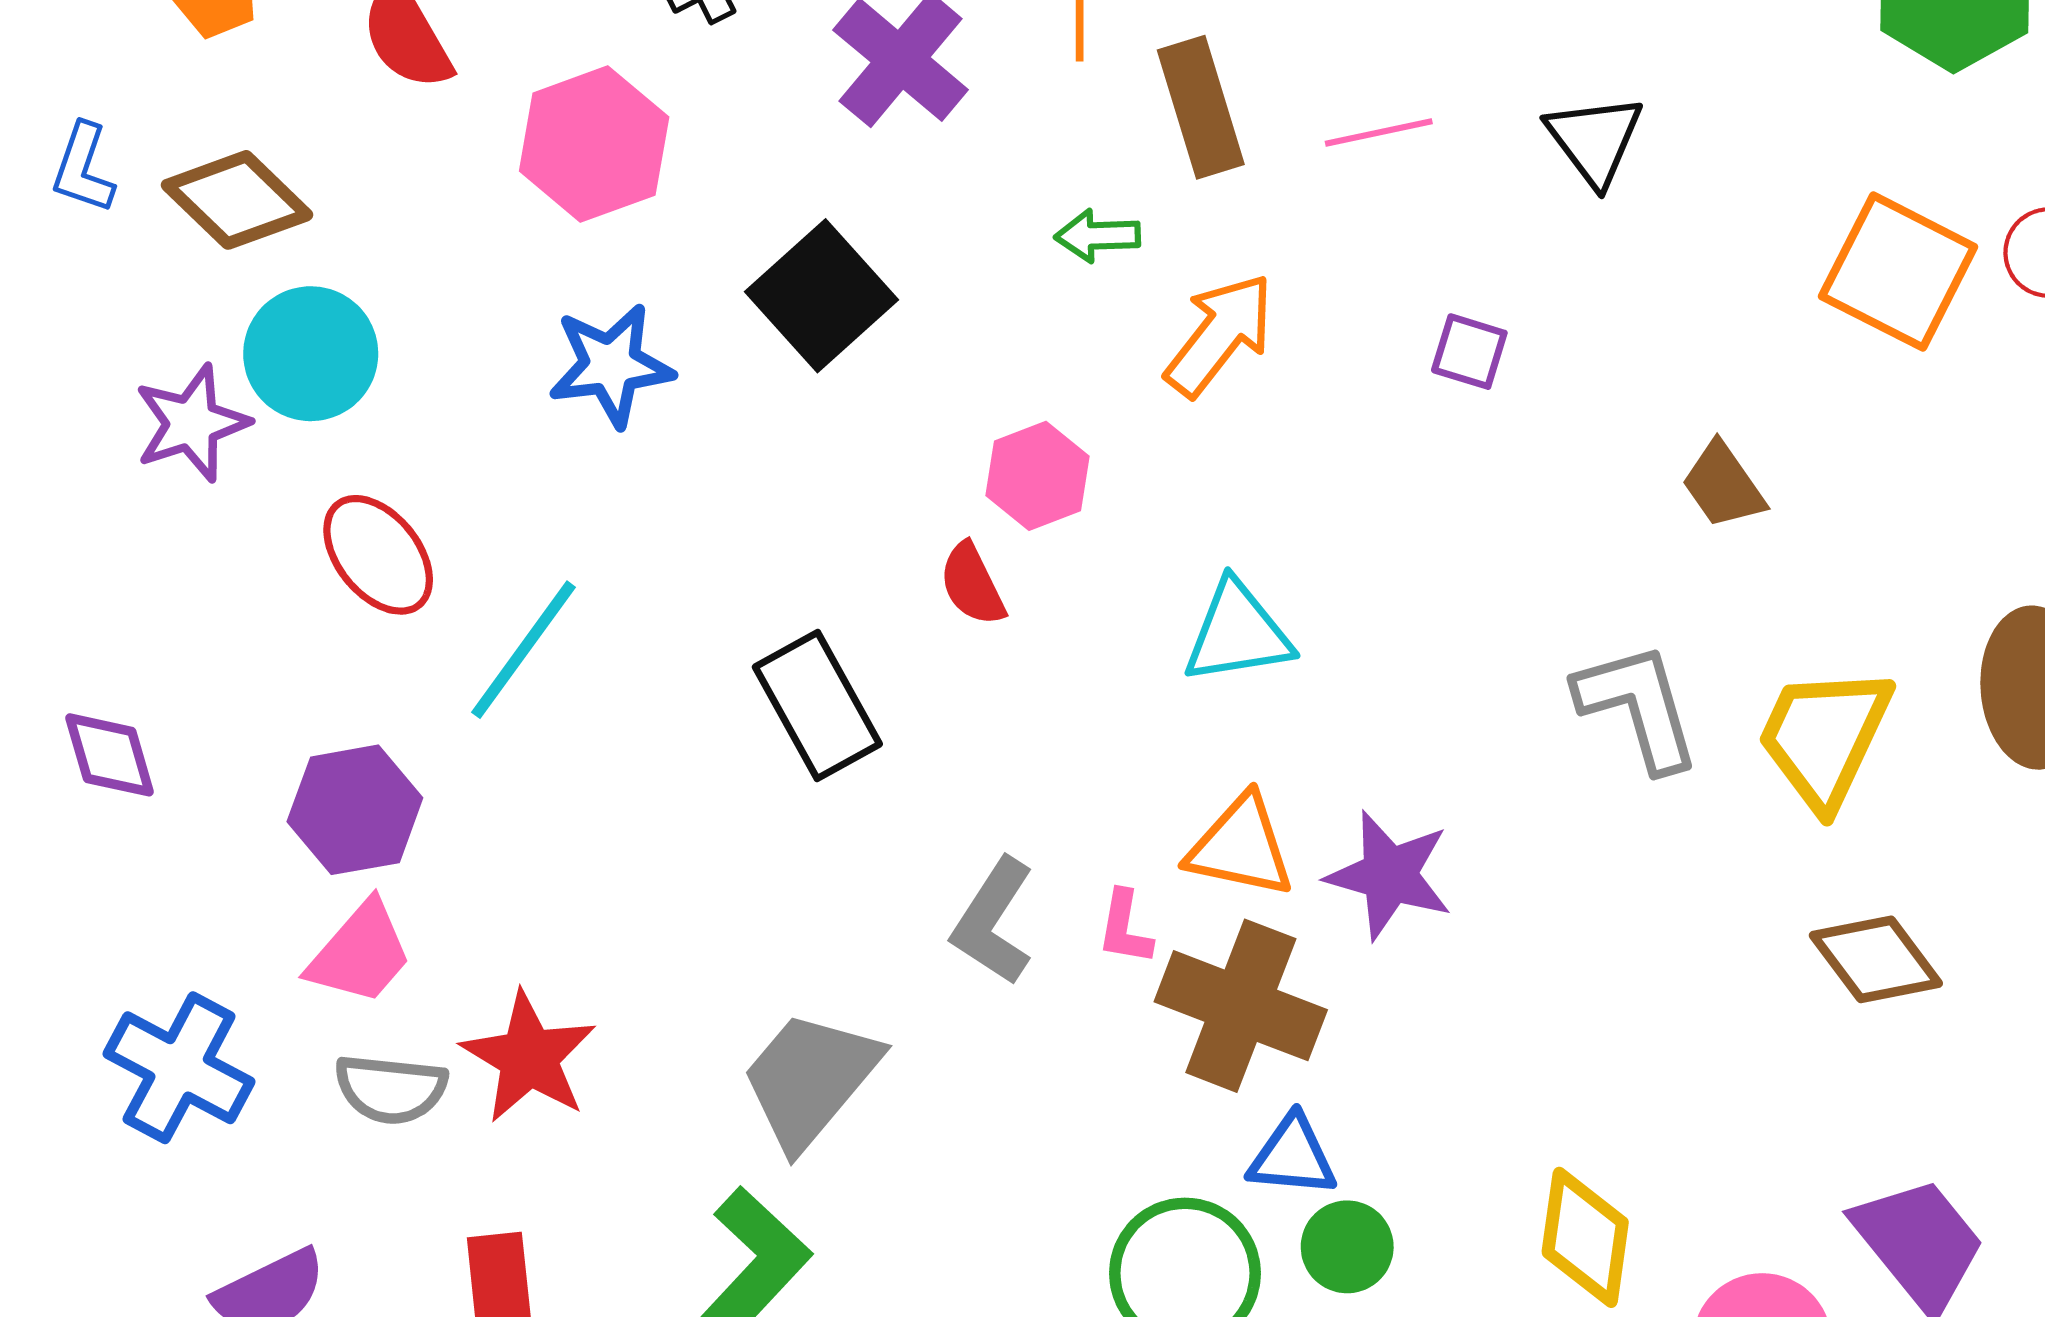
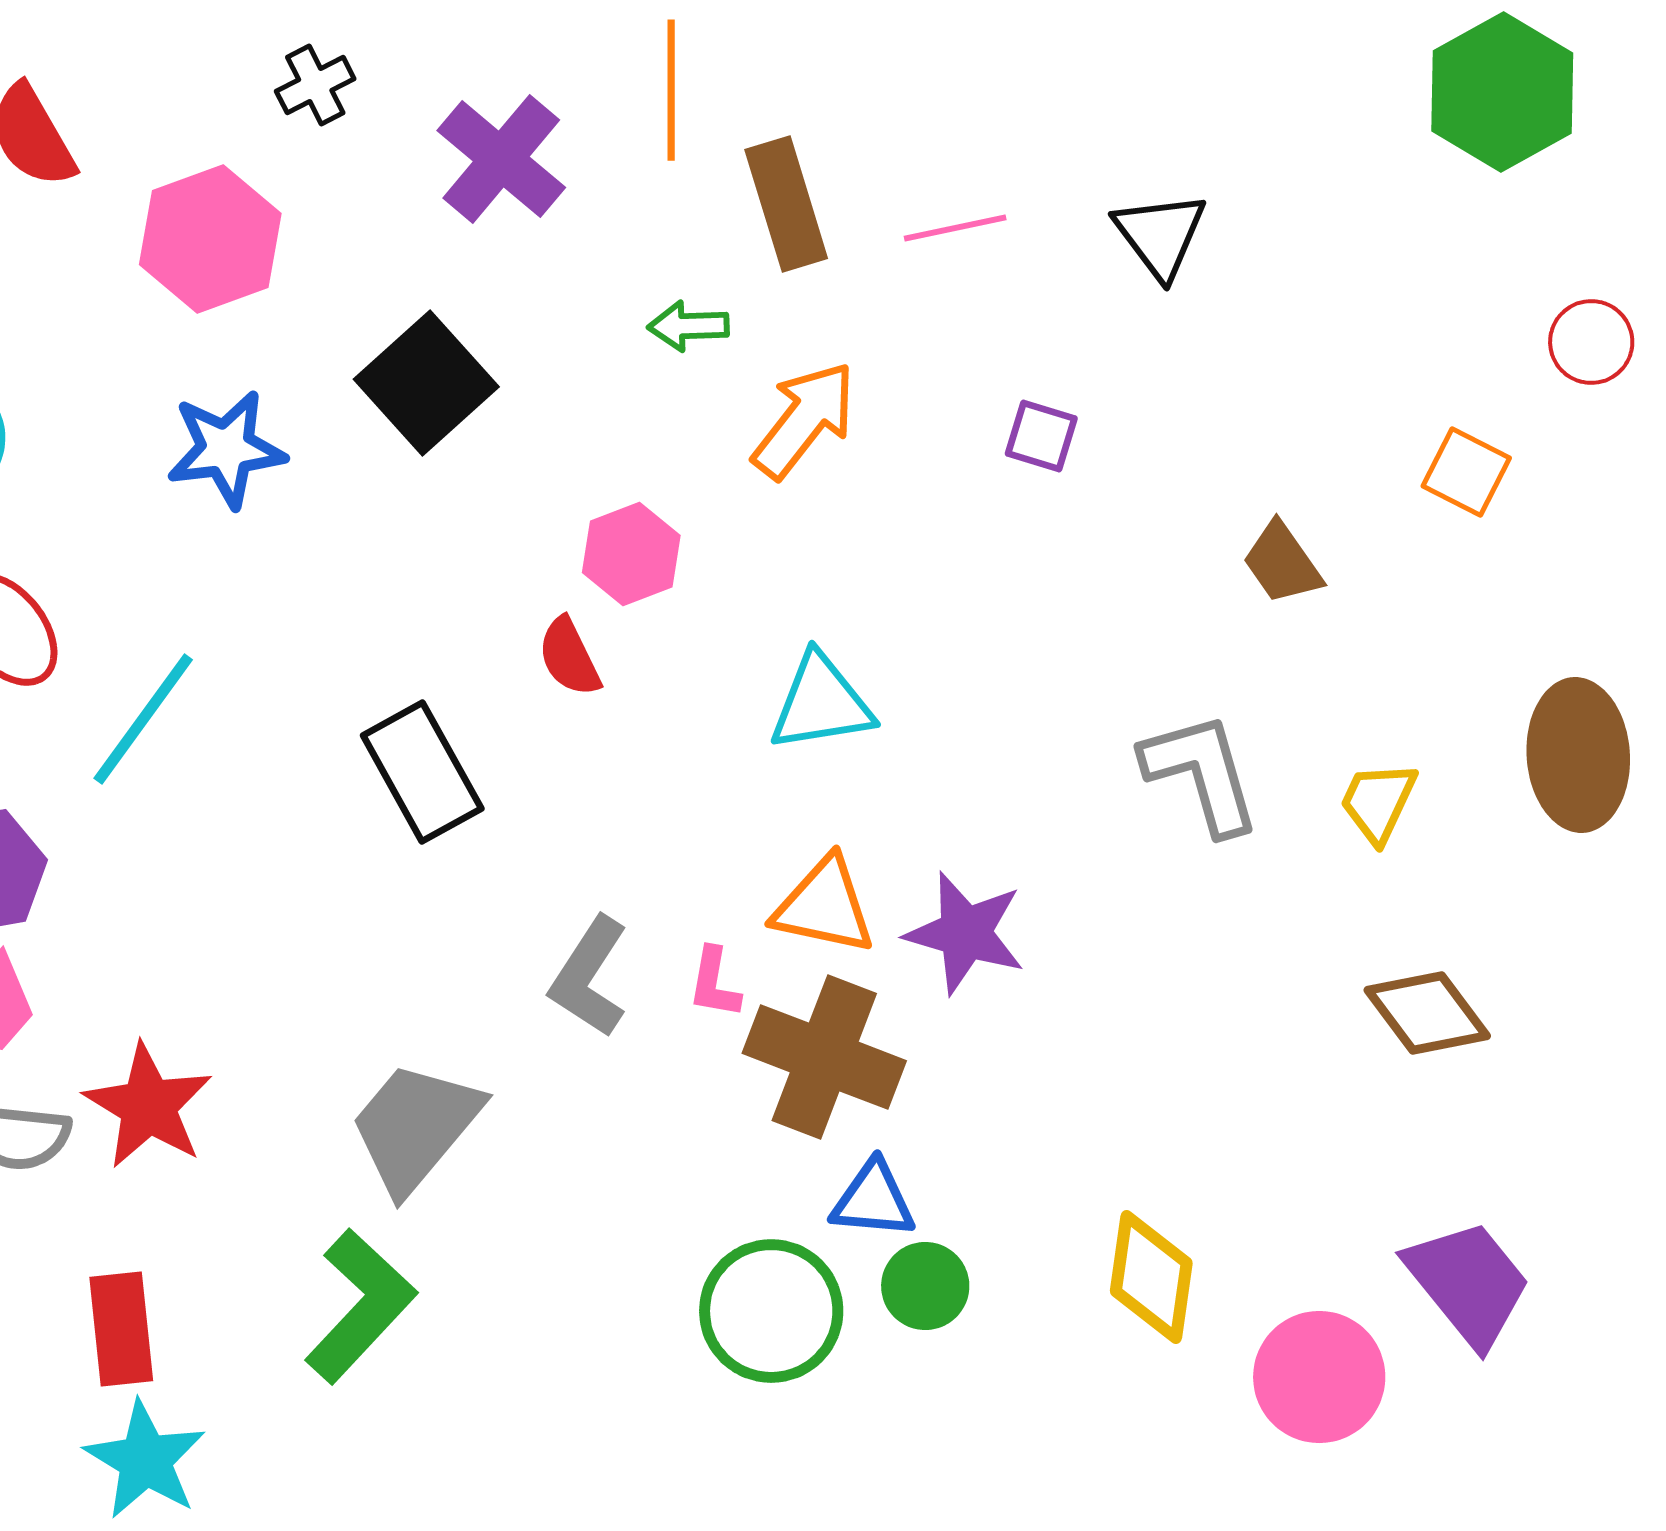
orange square: (1898, 272) -> (1466, 472), moved, size x0.6
yellow trapezoid: (1824, 737) -> (1378, 802), size x0.6

